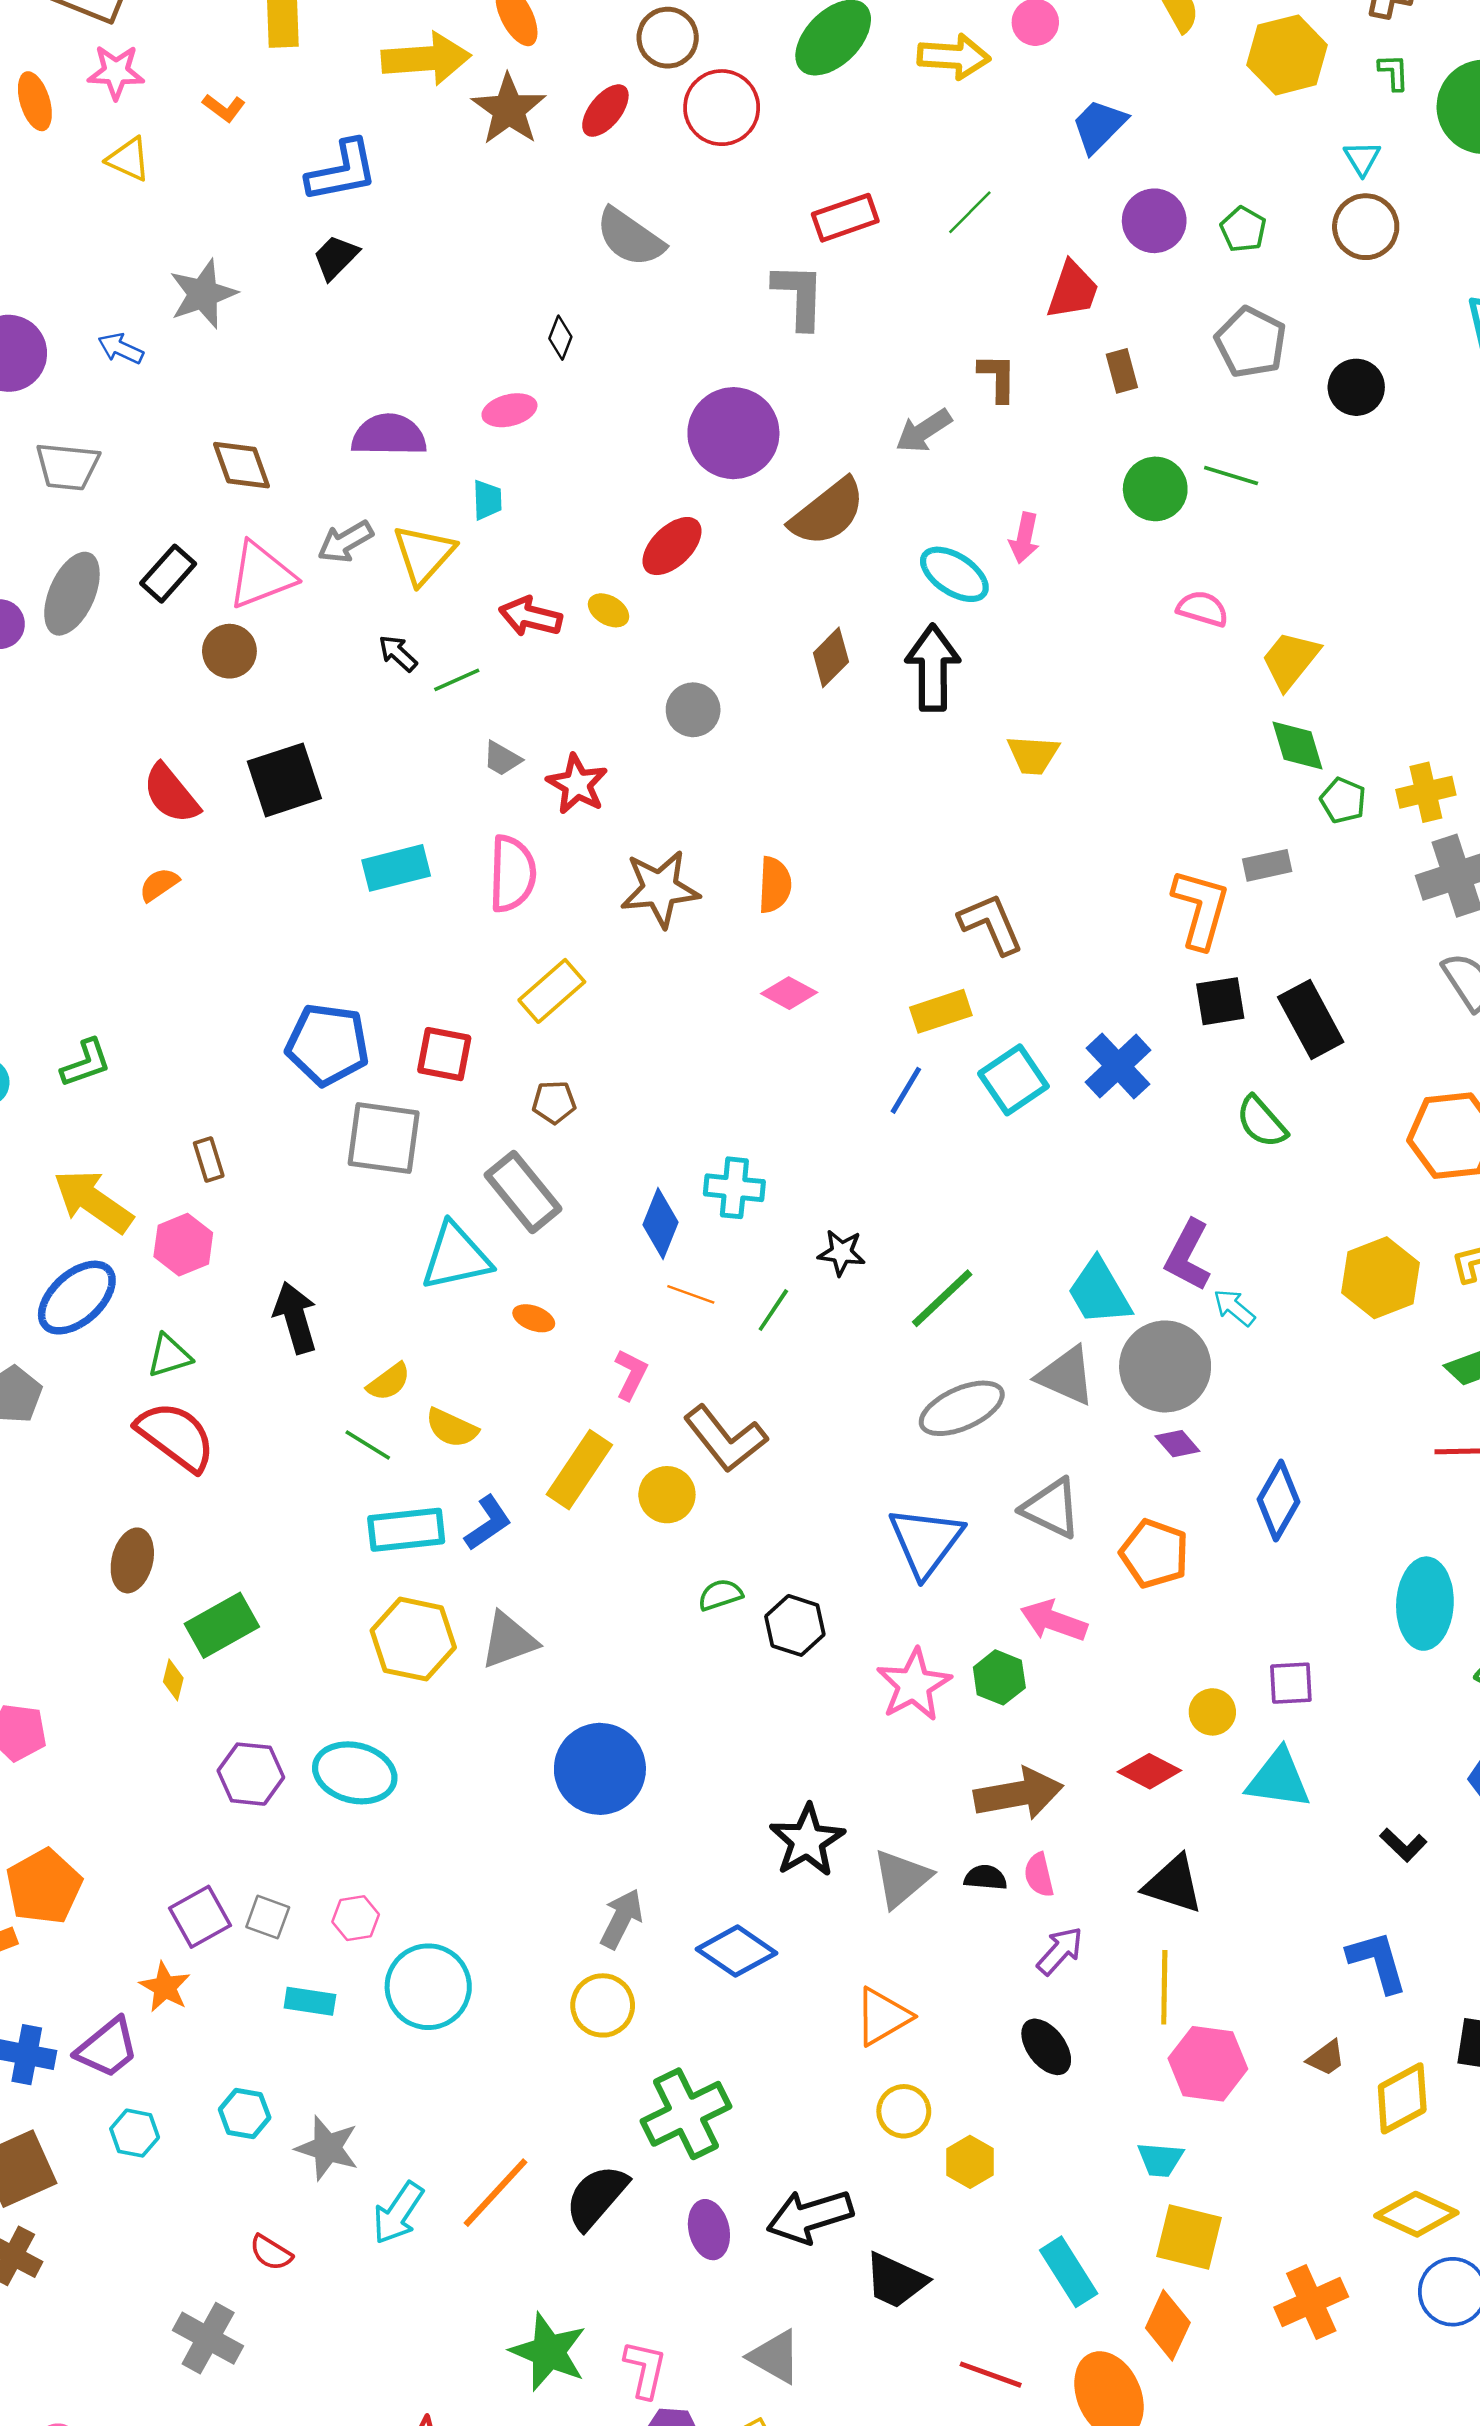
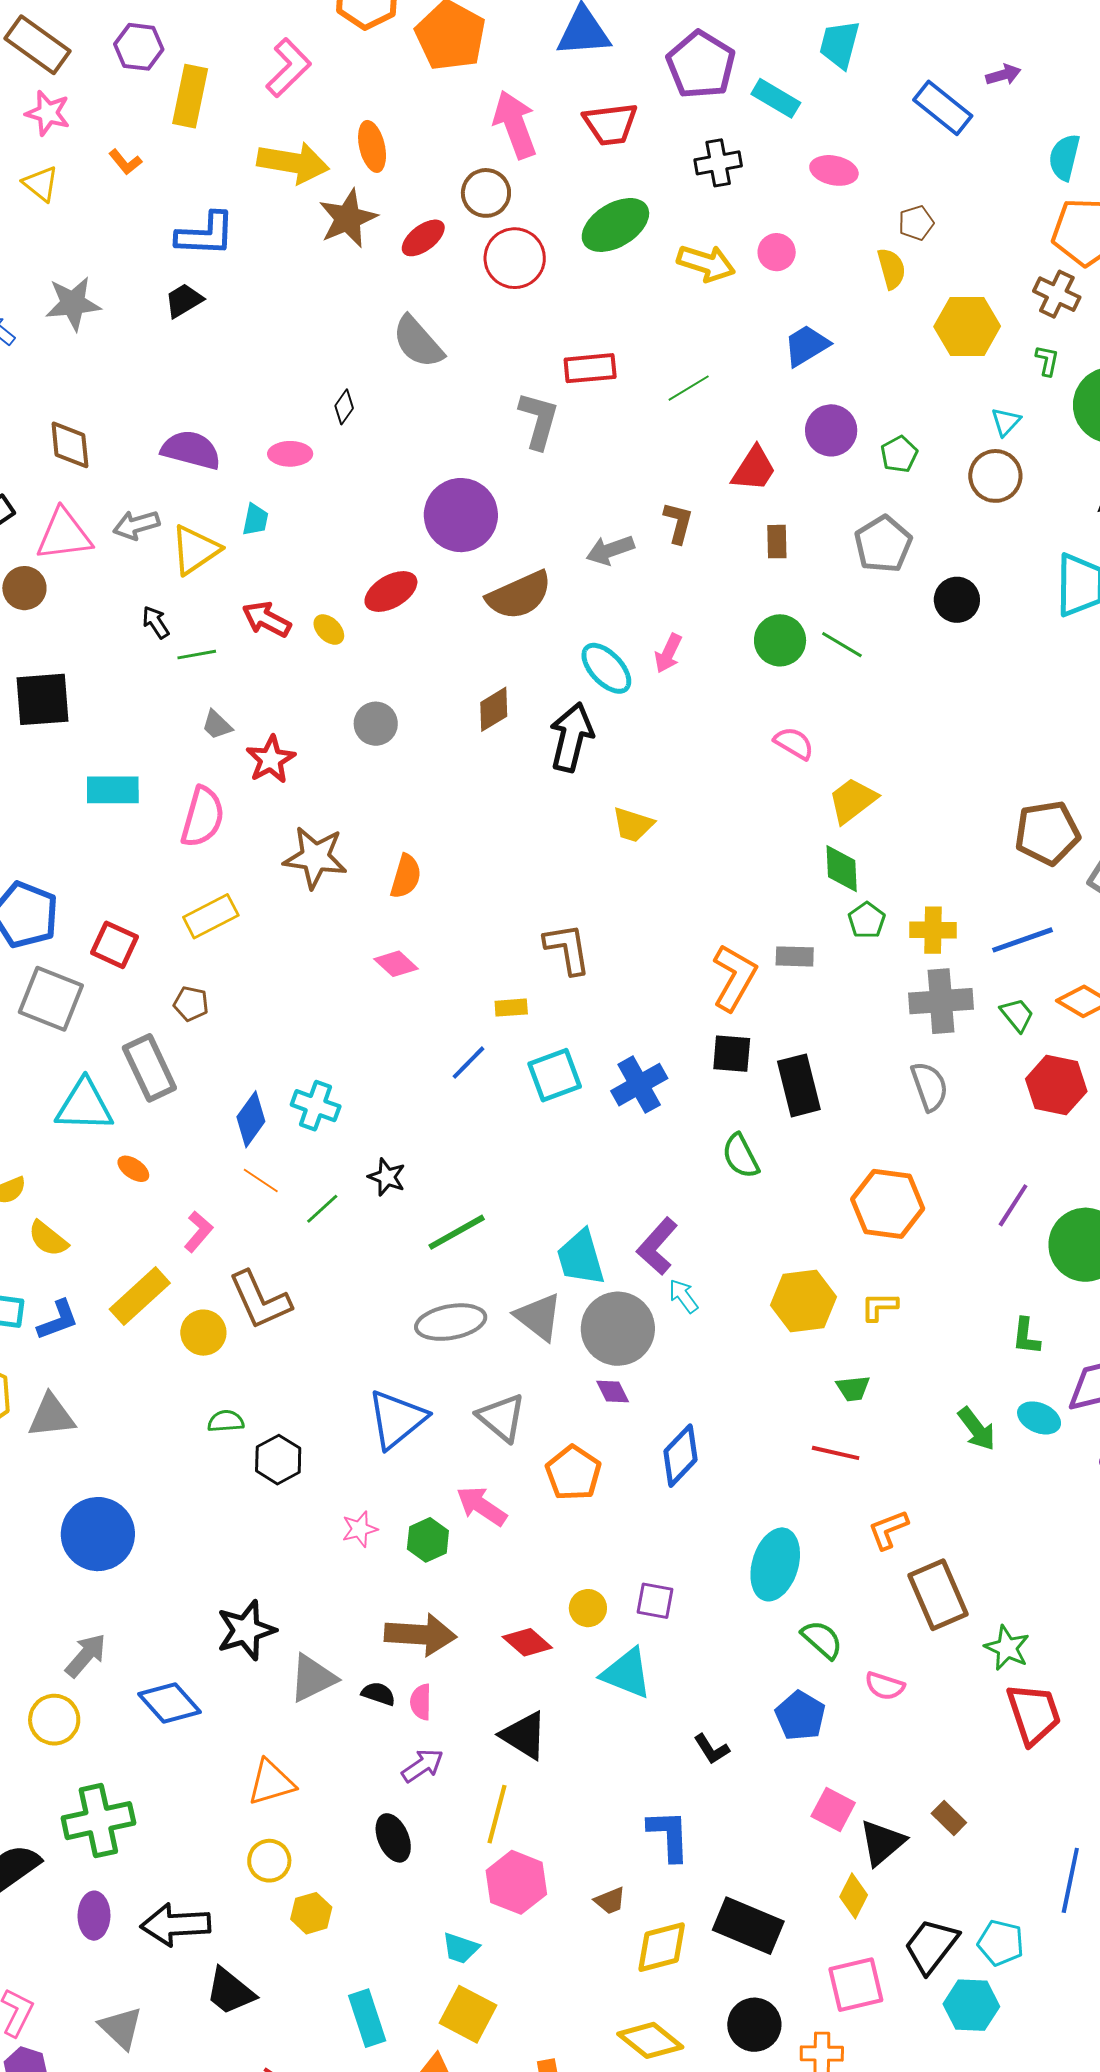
yellow rectangle: (941, 1011) -> (511, 1008), size x0.7
pink star: (914, 1685) -> (360, 1529), size x0.6

